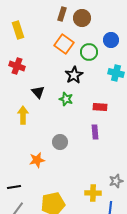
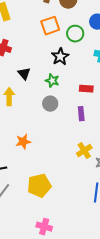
orange square: (64, 44) -> (50, 26), turned 36
gray circle: (60, 142) -> (50, 104), moved
yellow cross: (93, 193) -> (84, 151), moved, turned -35

